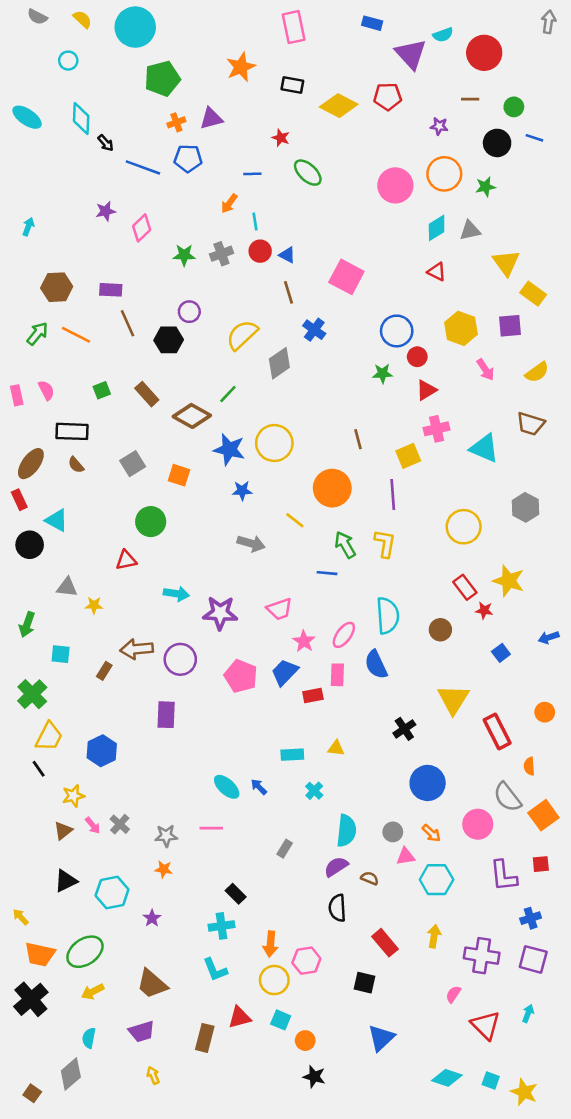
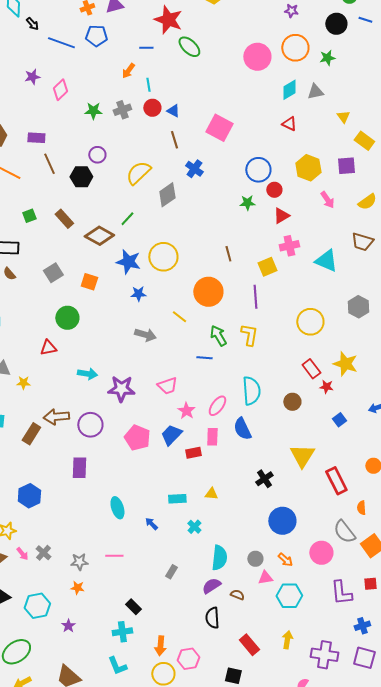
red star: (281, 138) -> (168, 20), size x2.0
yellow triangle: (506, 263) -> (343, 117), size x0.6
brown rectangle: (104, 671) -> (31, 434), size x1.5
cyan ellipse: (227, 787) -> (117, 508), moved, turned 30

